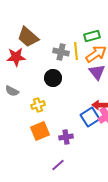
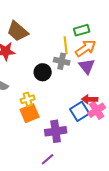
gray cross: (61, 52) -> (62, 61), moved
orange square: (40, 131) -> (30, 113), moved
purple cross: (66, 137) -> (56, 131), size x1.5

